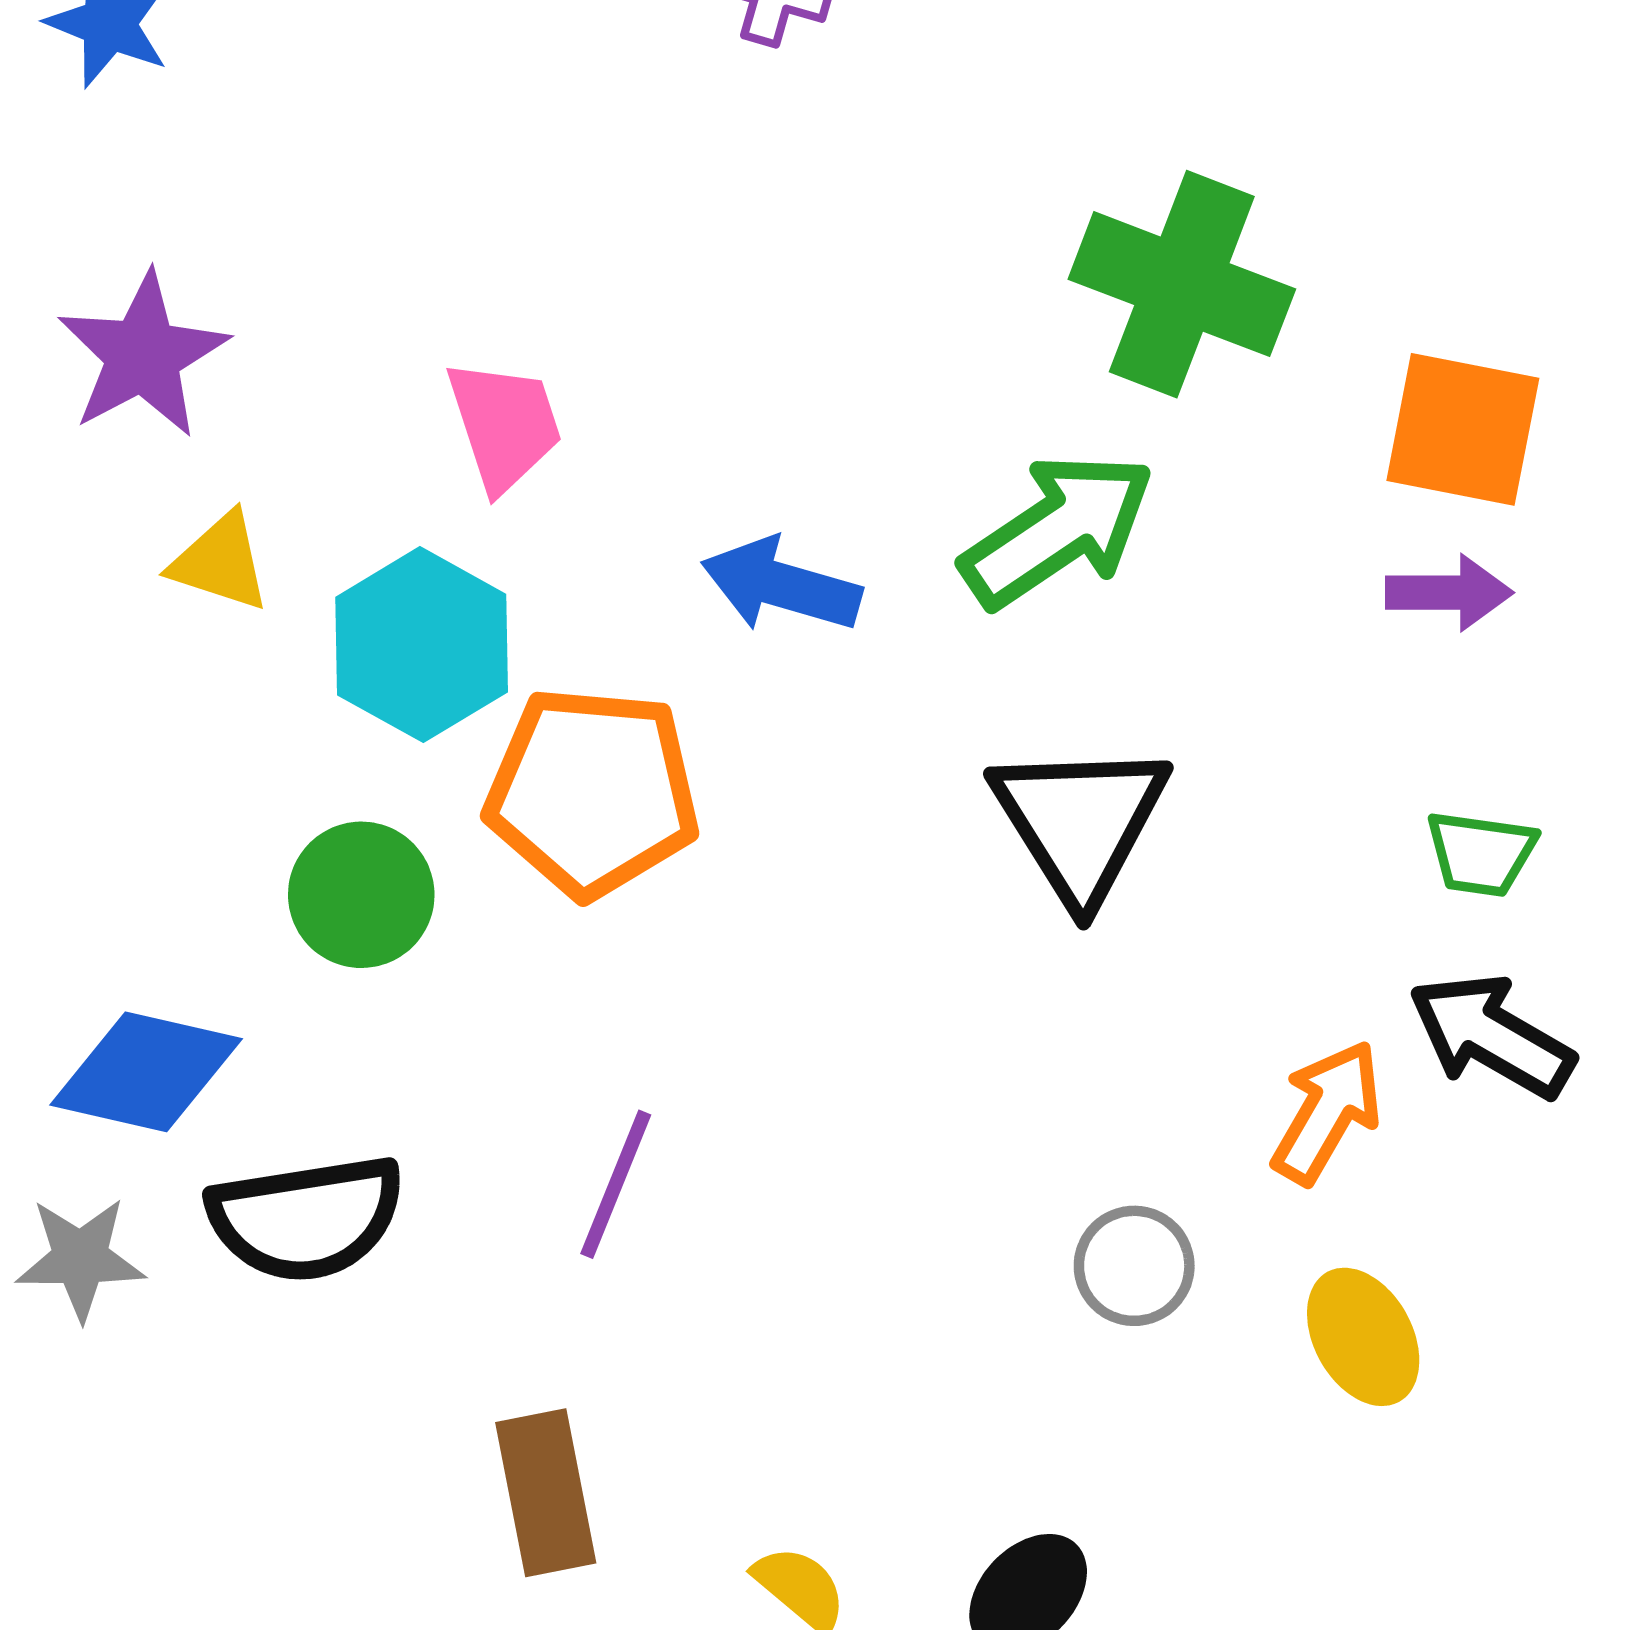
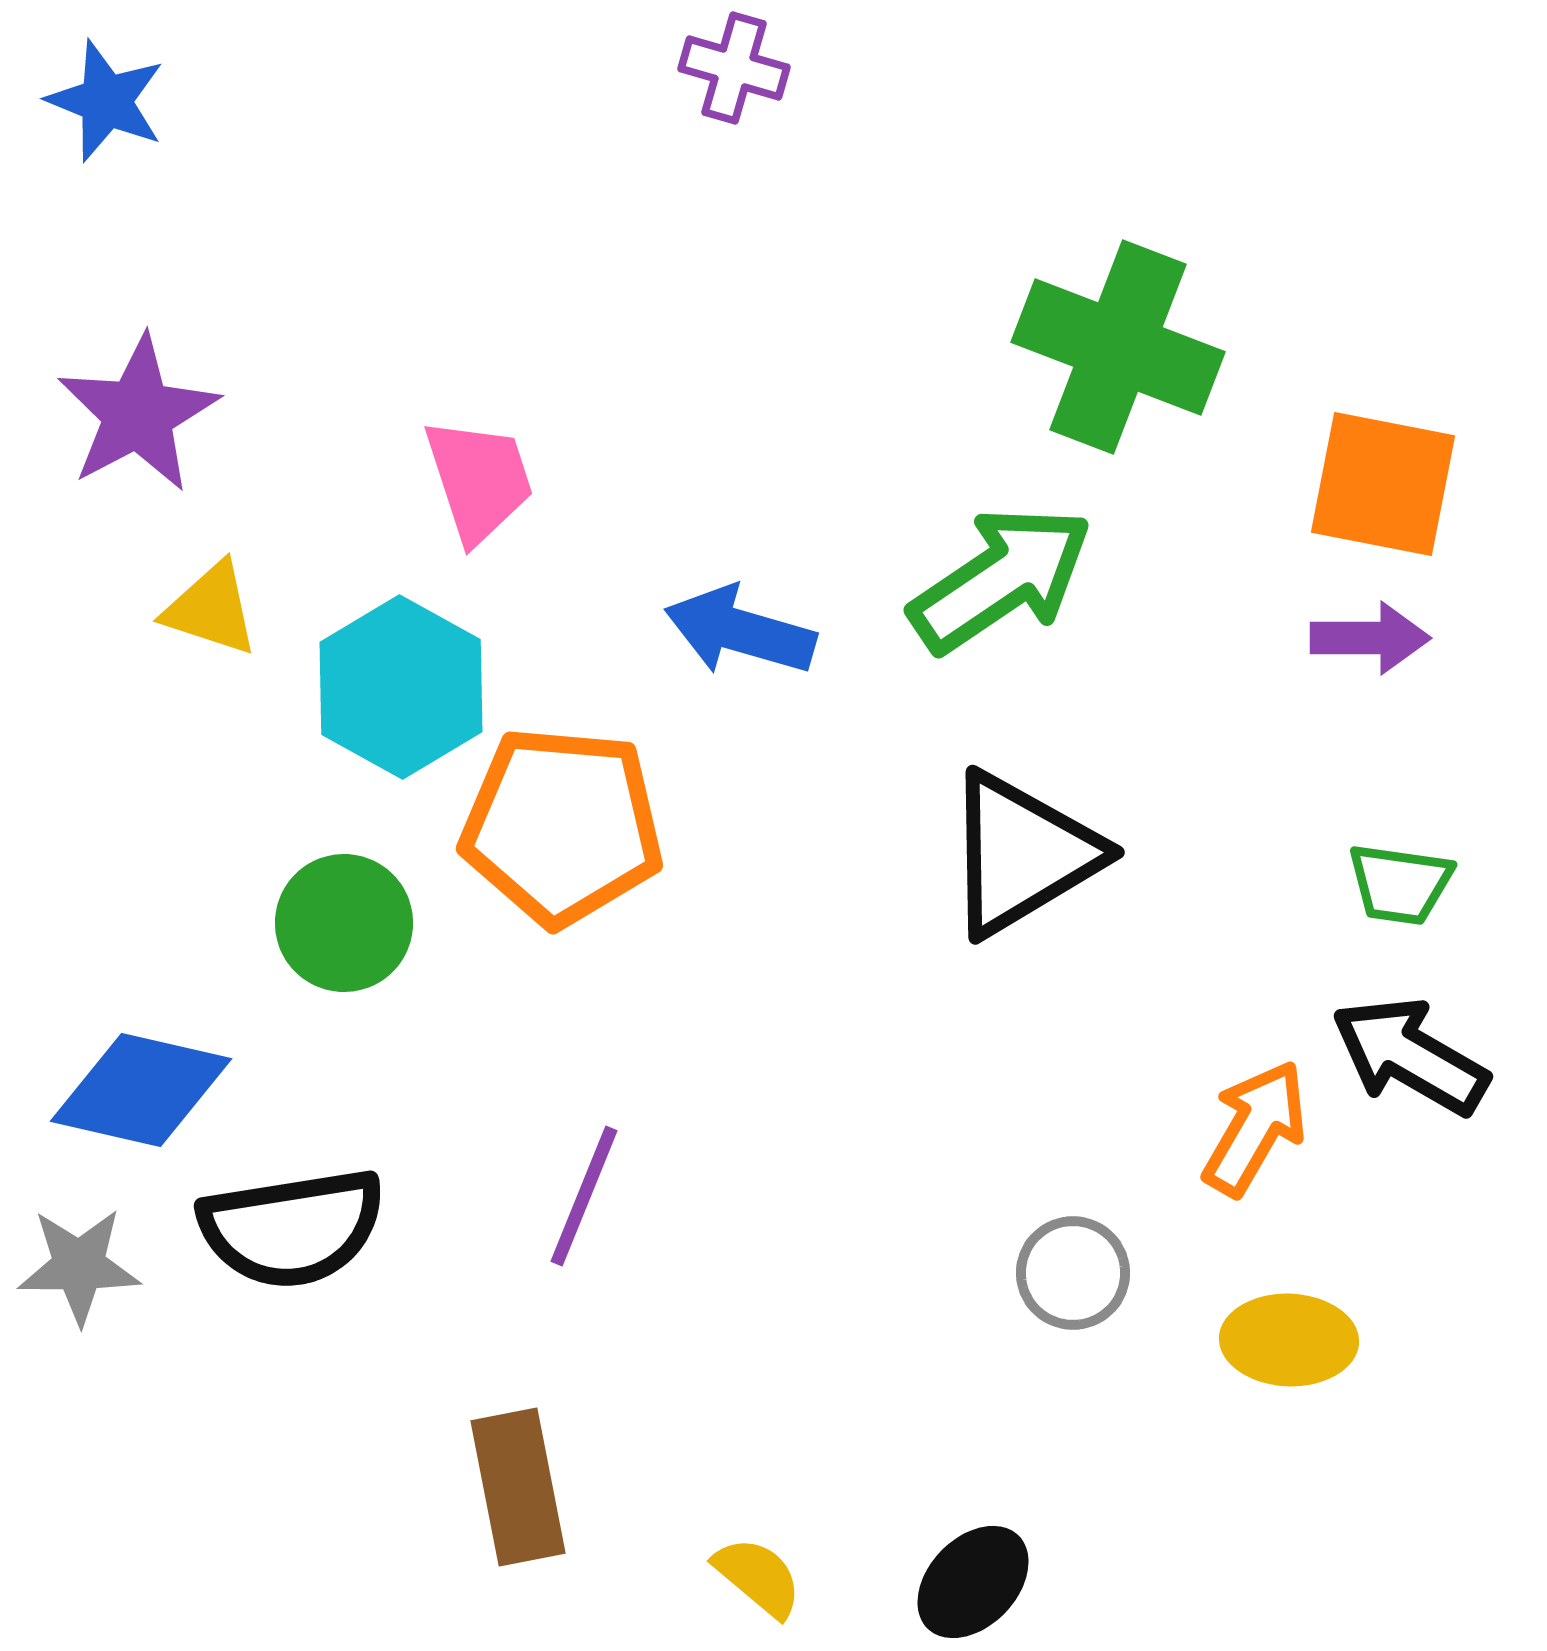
black triangle: (1080, 822) -> (1022, 854), turned 31
yellow ellipse: (1363, 1337) -> (1289, 1340), turned -59

